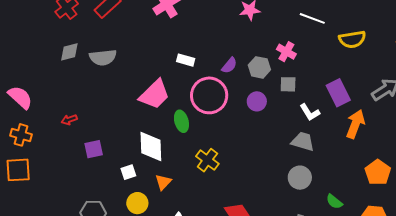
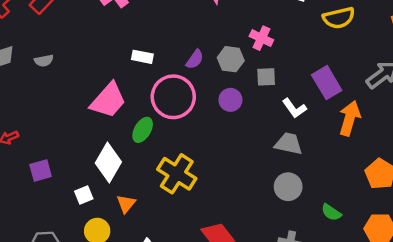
gray semicircle: (103, 57) -> (44, 61), size x0.6
green ellipse: (181, 121) -> (143, 130), turned 50
white diamond: (151, 147) -> (108, 163), turned 36
yellow cross: (207, 160) -> (177, 174), size x1.4

